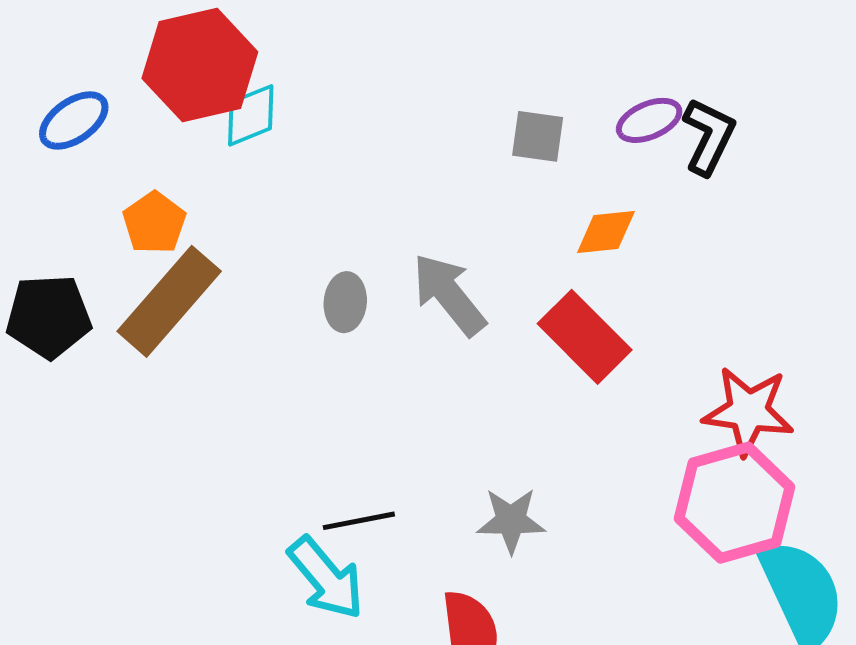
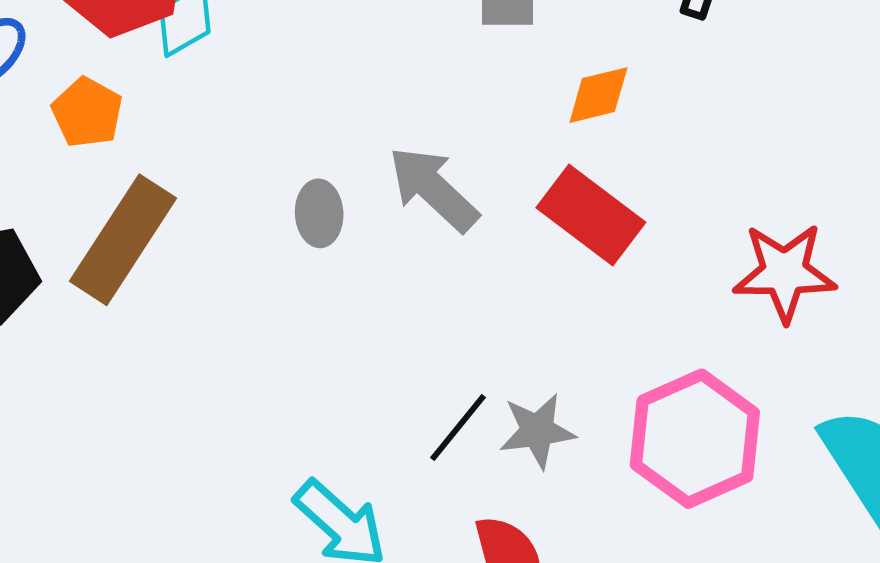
orange pentagon: (154, 223) -> (87, 112), moved
pink hexagon: (734, 503) -> (695, 439), moved
black line: (359, 521) -> (458, 428), moved, turned -32

